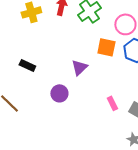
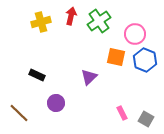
purple circle: (59, 93) -> (56, 103), moved

